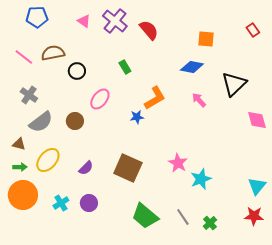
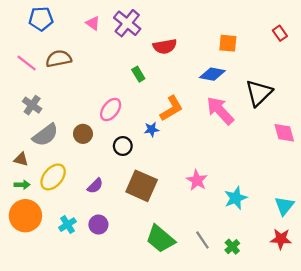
red semicircle: (149, 30) -> (165, 46), moved, turned 120
black circle: (77, 71) -> (123, 146), moved
pink arrow: (199, 100) -> (220, 111), size x1.8
cyan star: (201, 179) -> (236, 198), moved

